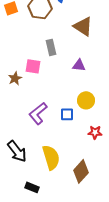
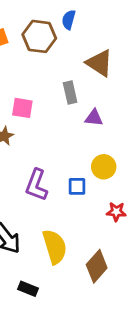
gray rectangle: (51, 47) -> (70, 93), moved
pink square: (33, 66) -> (22, 108), moved
purple L-shape: (38, 113) -> (36, 185), turned -30

